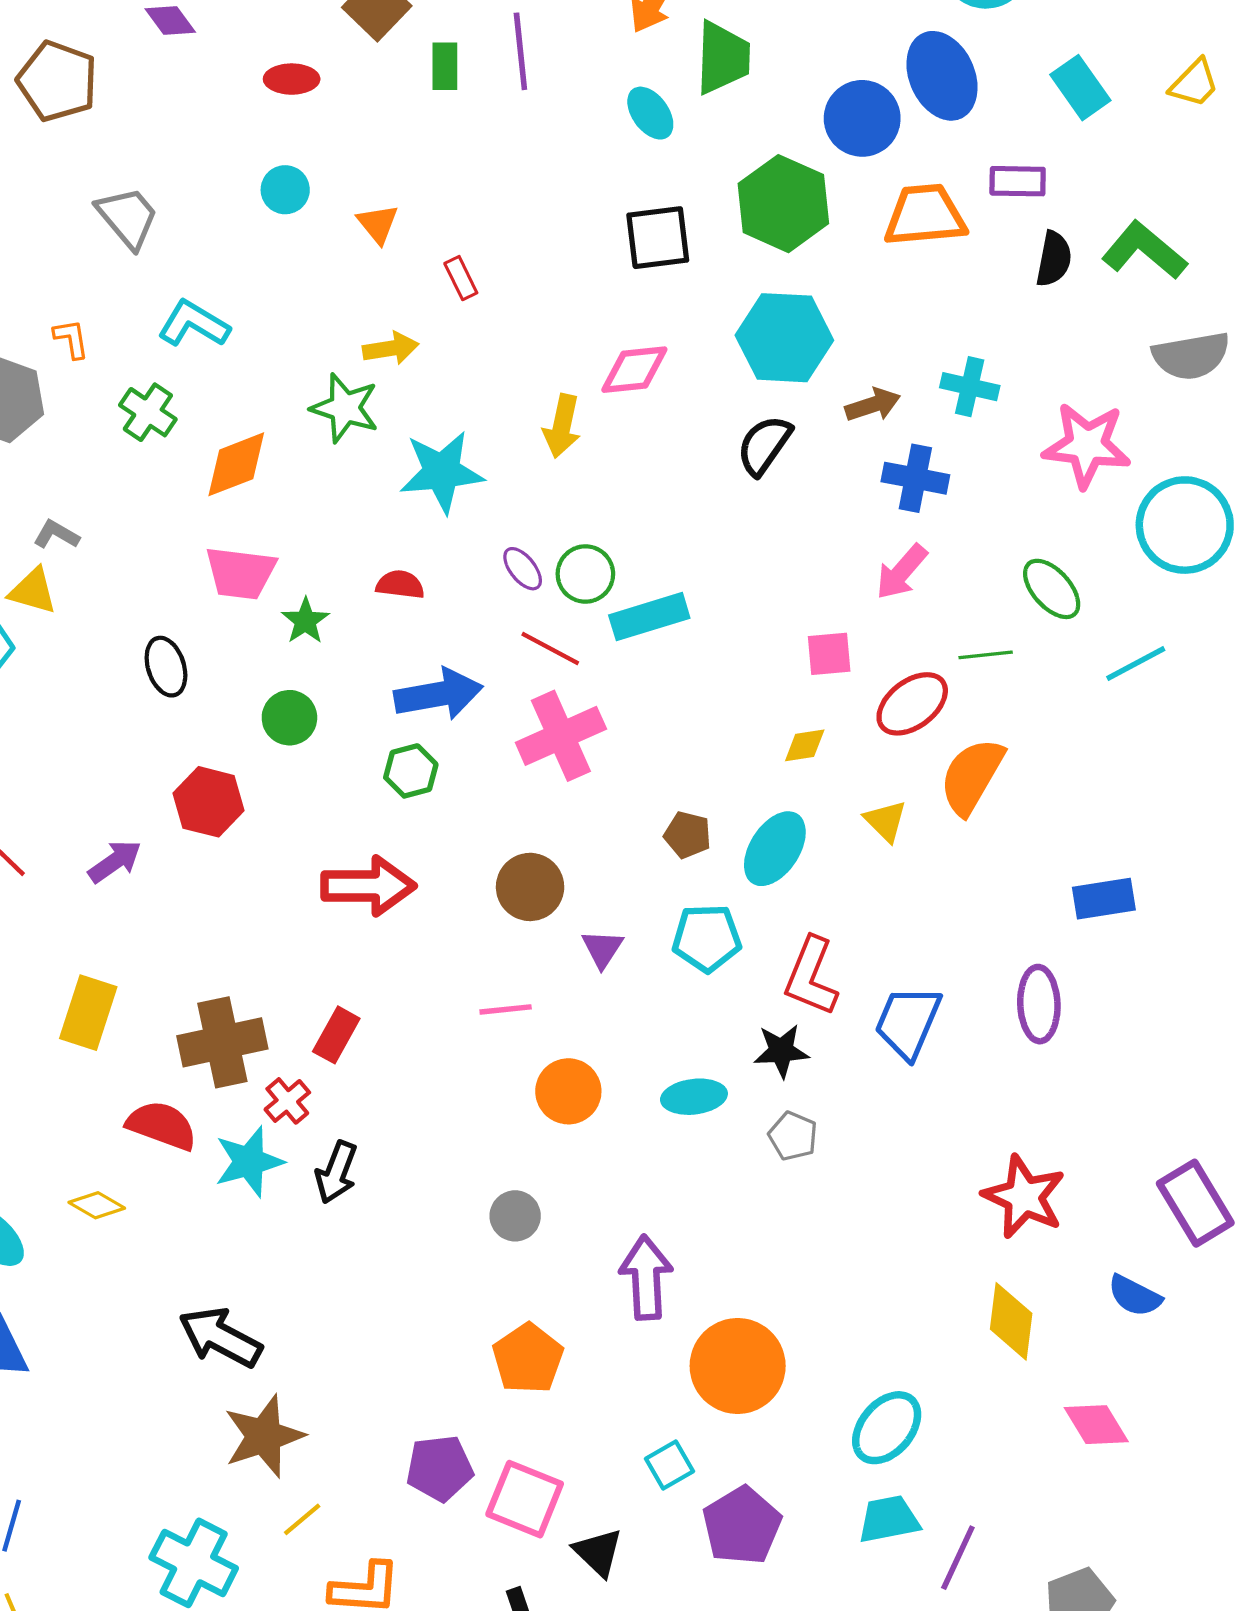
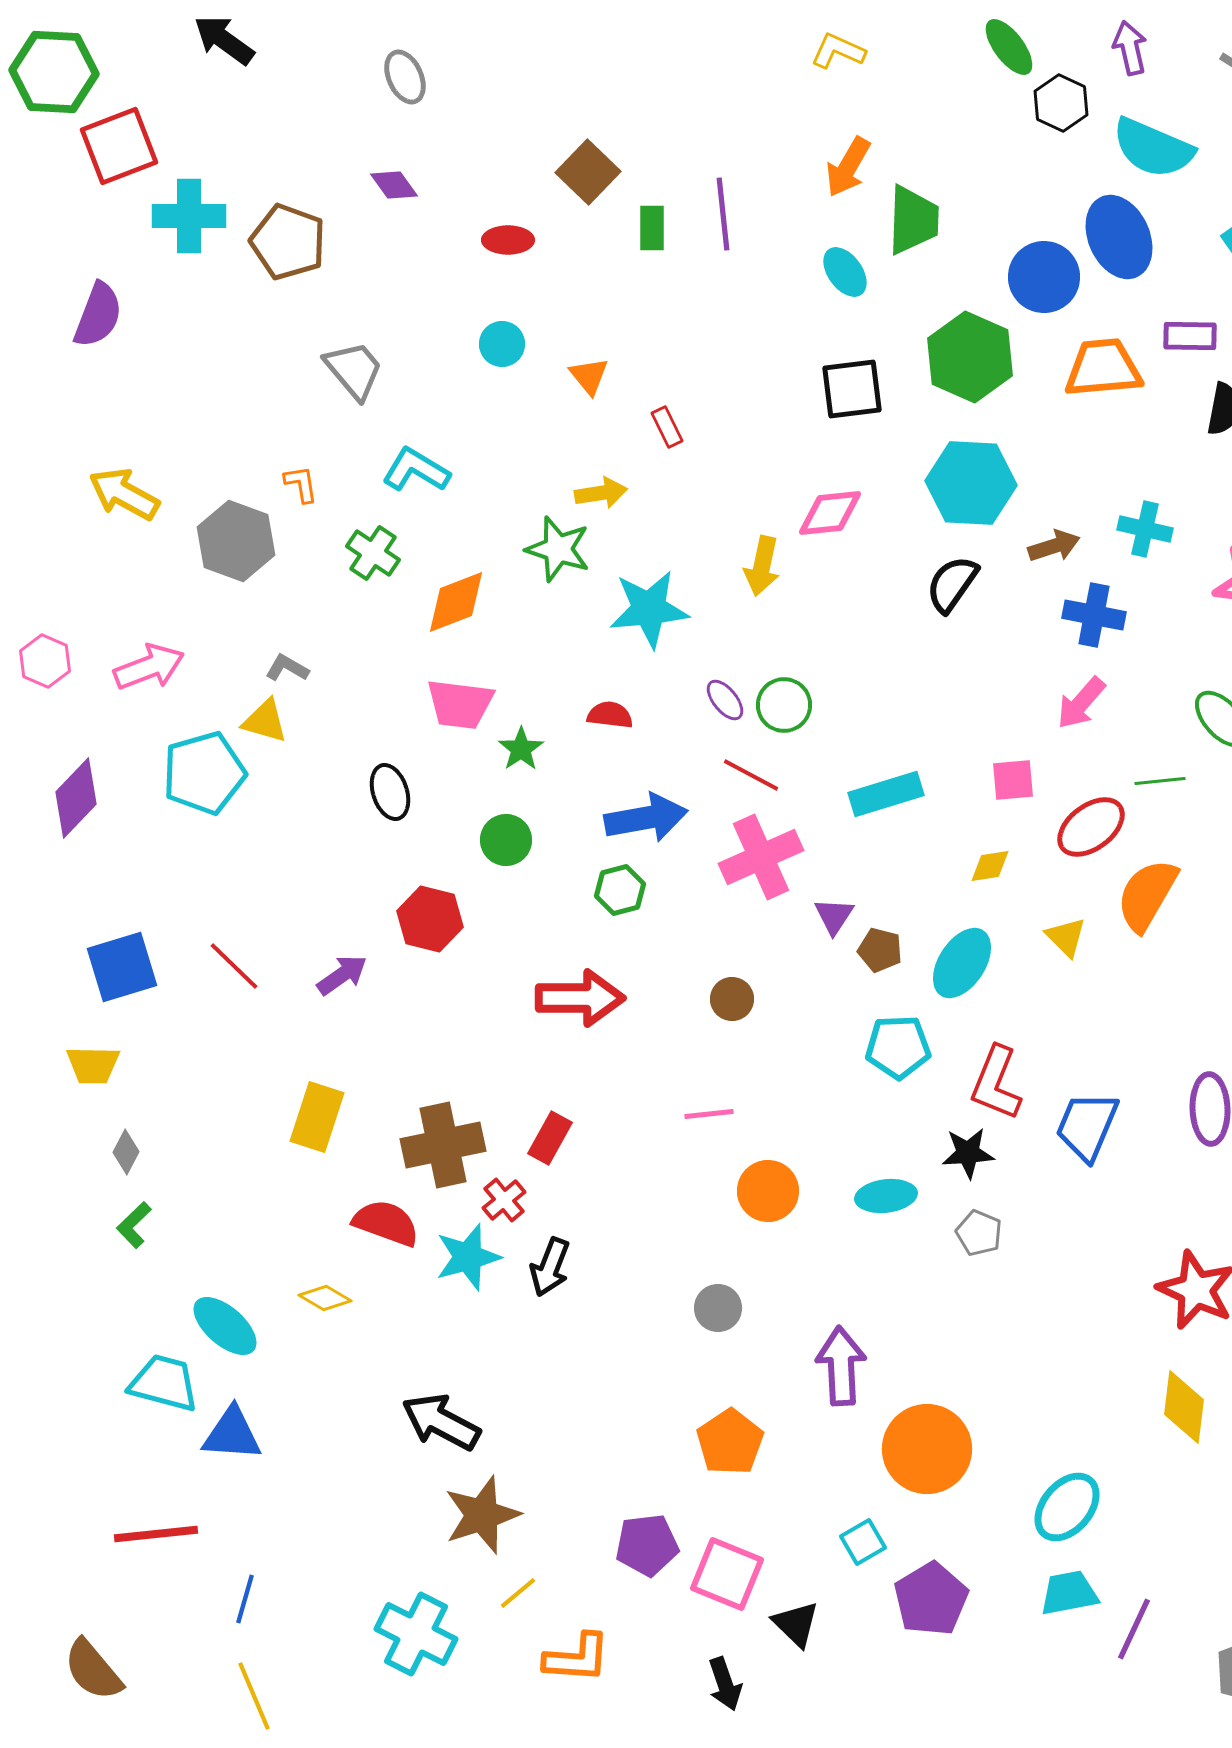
cyan rectangle: (649, 617) -> (886, 794), moved
brown circle: (530, 887) -> (732, 999), size x0.7
purple triangle: (602, 949) -> (834, 916), moved

